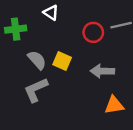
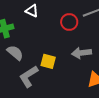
gray semicircle: (37, 60) -> (15, 53), moved
yellow square: (62, 61) -> (48, 61), moved

